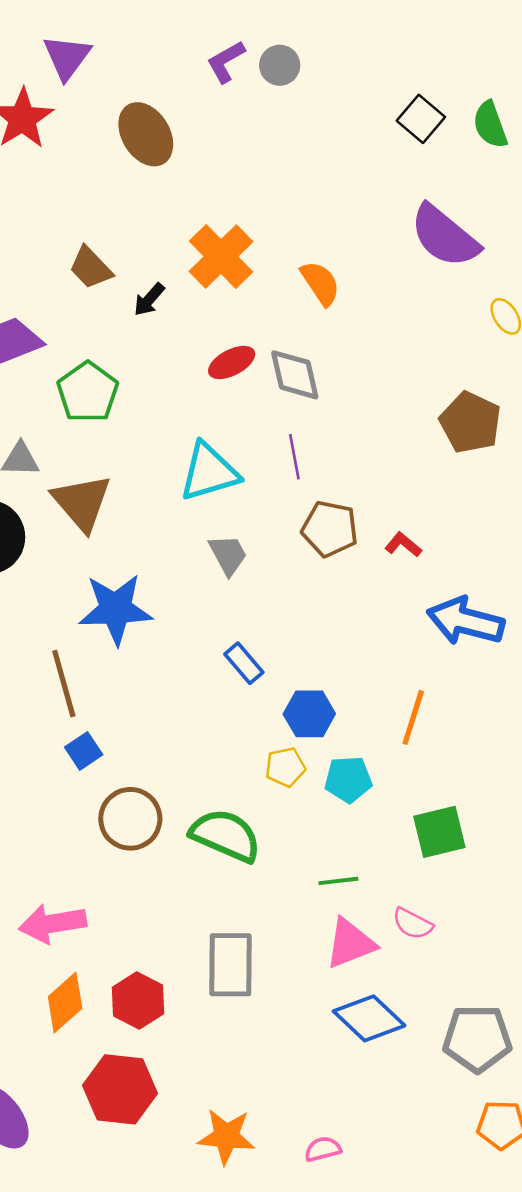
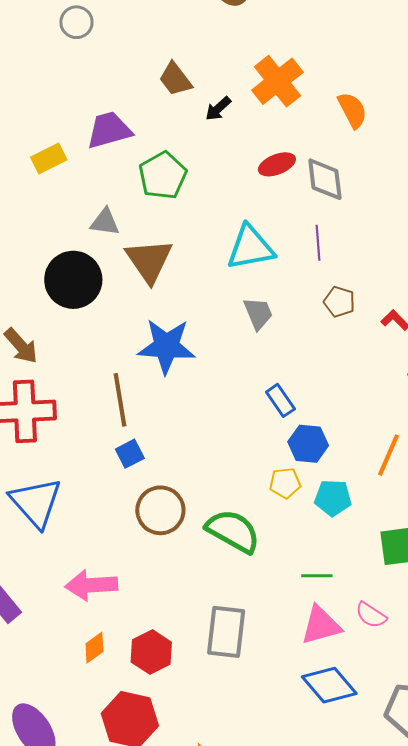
brown pentagon: (330, 529) -> (339, 302), size x0.7
blue rectangle: (244, 663) -> (280, 400), moved
orange diamond: (65, 1003) -> (94, 648), size x0.7

